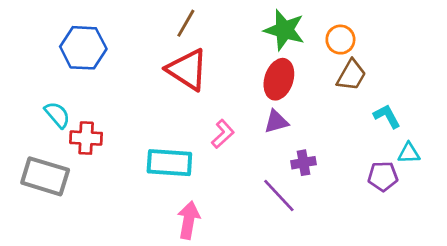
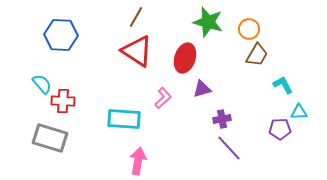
red ellipse: (279, 79) -> (185, 58), moved
gray rectangle: (45, 176) -> (50, 138), moved
purple line: (279, 195) -> (229, 148), moved

